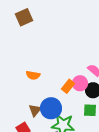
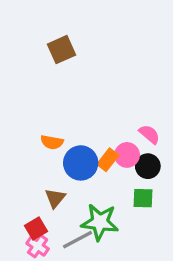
brown square: (24, 17) -> (62, 50), moved
blue circle: (51, 108) -> (81, 163), moved

